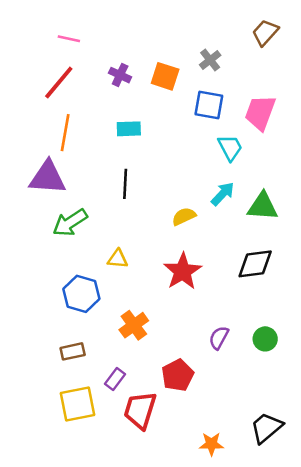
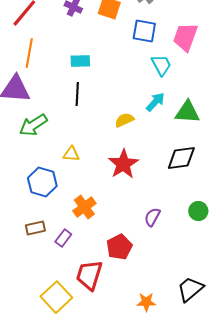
cyan rectangle: (129, 129) -> (80, 61), moved
green circle: (265, 339) -> (198, 211), moved
purple rectangle: (115, 379) -> (63, 238), moved
yellow square: (78, 404) -> (56, 297), moved, turned -32

